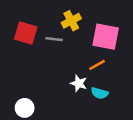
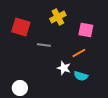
pink square: (106, 37) -> (86, 30), size x0.7
gray line: (54, 39) -> (44, 45), moved

